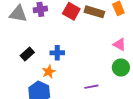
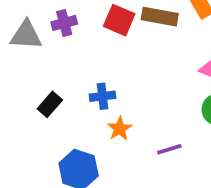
orange star: (49, 72) -> (120, 129), moved

